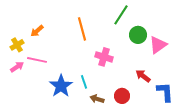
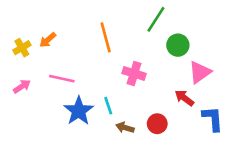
yellow cross: (17, 45) -> (22, 48), moved
pink triangle: (158, 45) -> (200, 72), moved
pink line: (37, 60) -> (62, 79), moved

